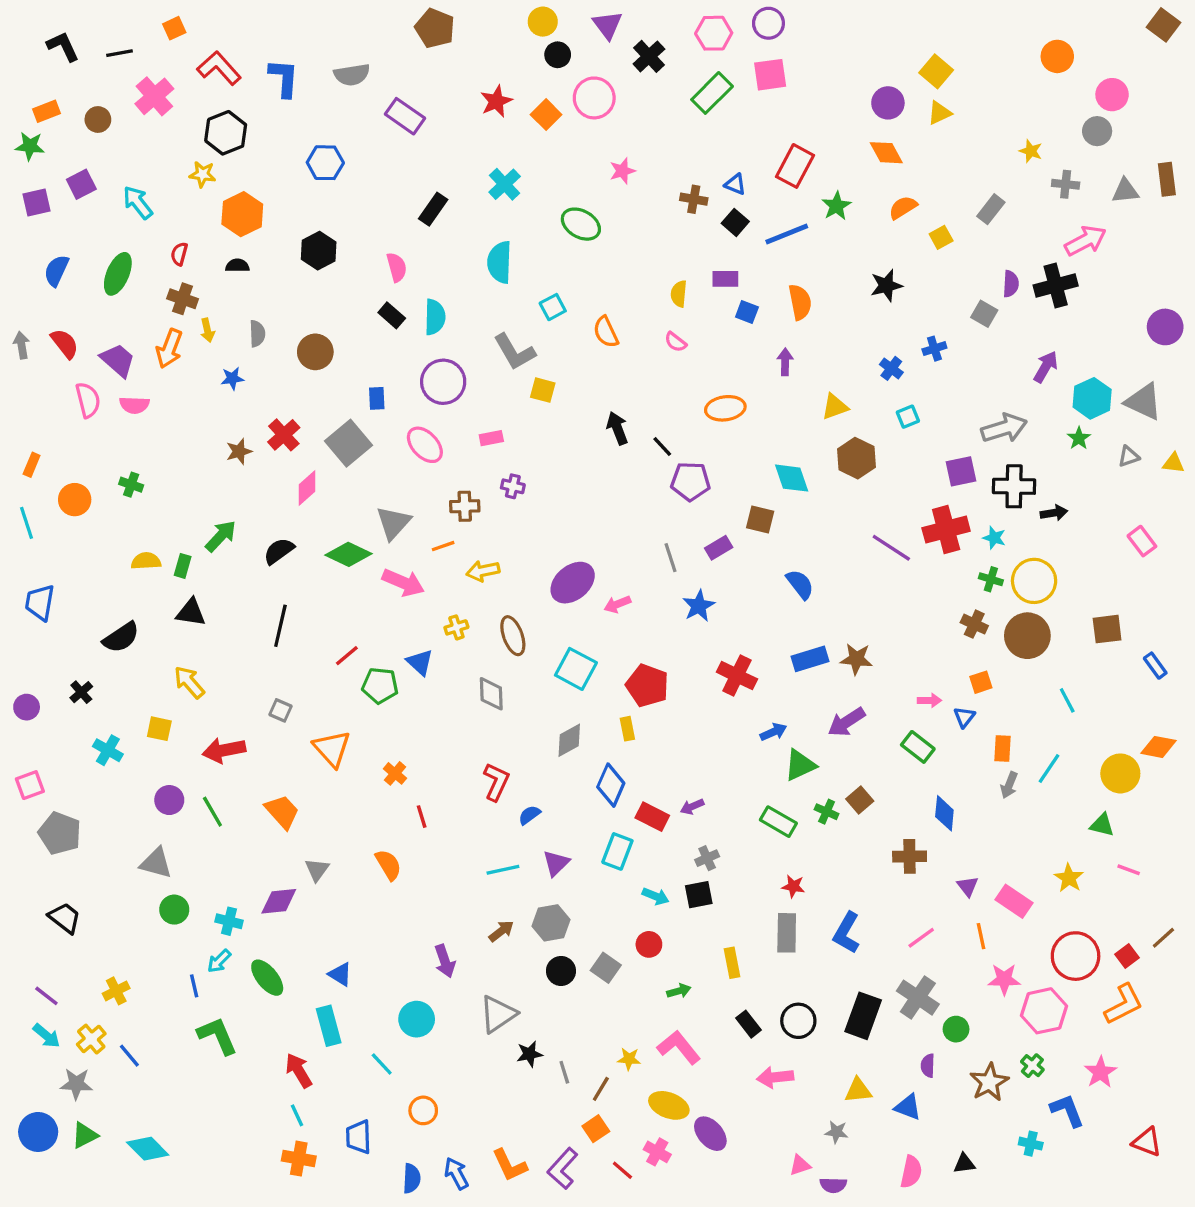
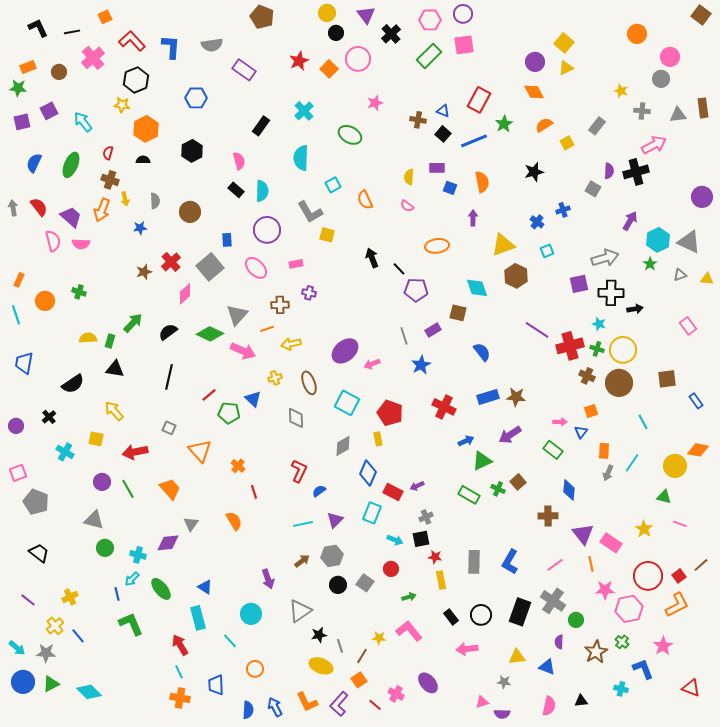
yellow triangle: (835, 407) -> (503, 245), size x1.4
red cross: (946, 529) -> (570, 346), moved
red star: (793, 886) -> (435, 557), moved
purple triangle: (968, 886) -> (583, 534), size x1.6
cyan arrow: (46, 1036) -> (17, 648), moved
yellow ellipse: (669, 1105) -> (321, 666), moved

